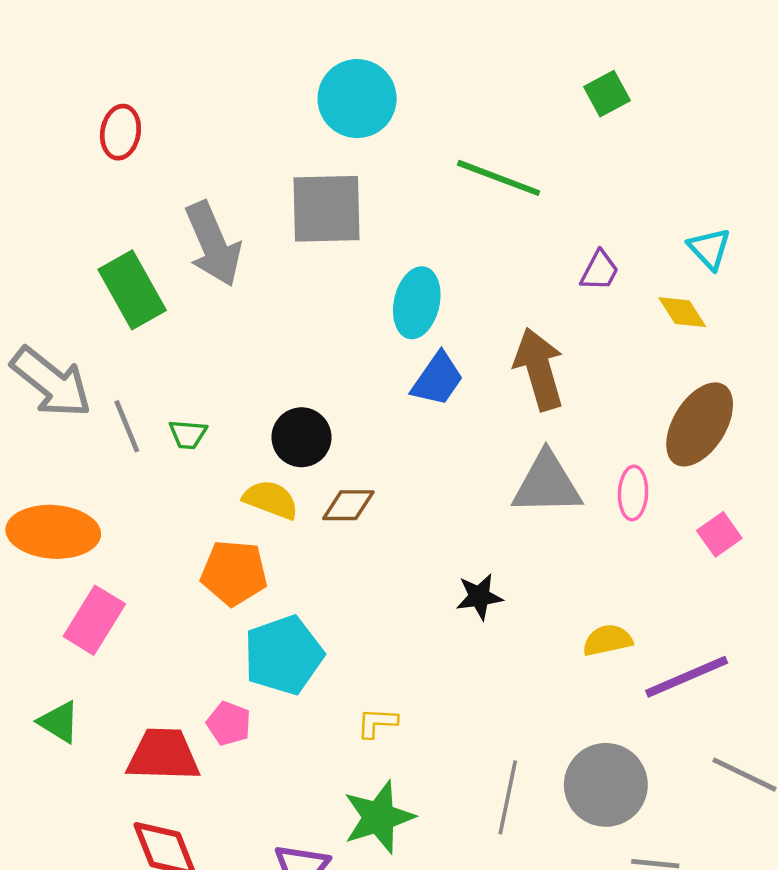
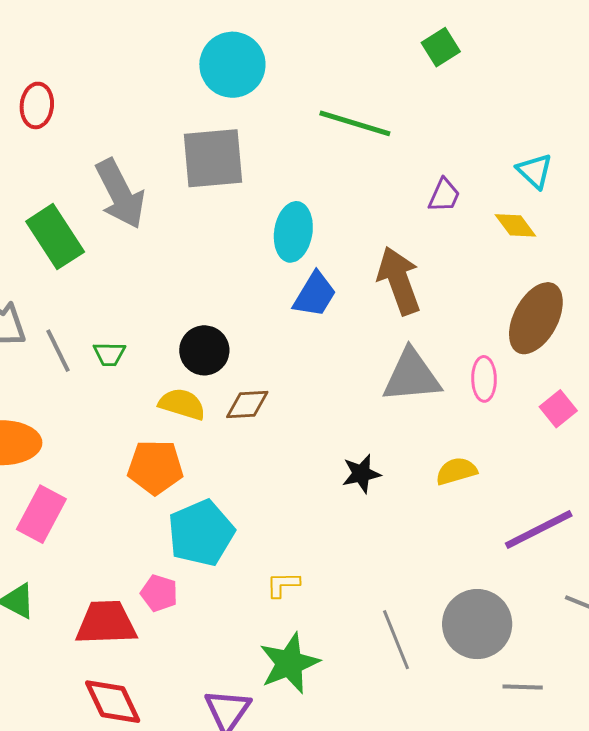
yellow semicircle: (607, 640) -> (456, 471), moved
gray line: (508, 797) -> (396, 640), turned -30

